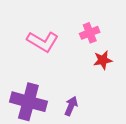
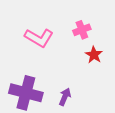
red star: (103, 60) -> (94, 55), turned -30

